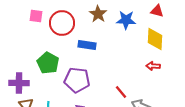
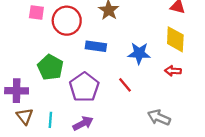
blue star: (126, 20) -> (139, 53), moved
purple pentagon: (77, 80) -> (84, 87), turned 30
red line: (121, 92) -> (125, 85), moved

